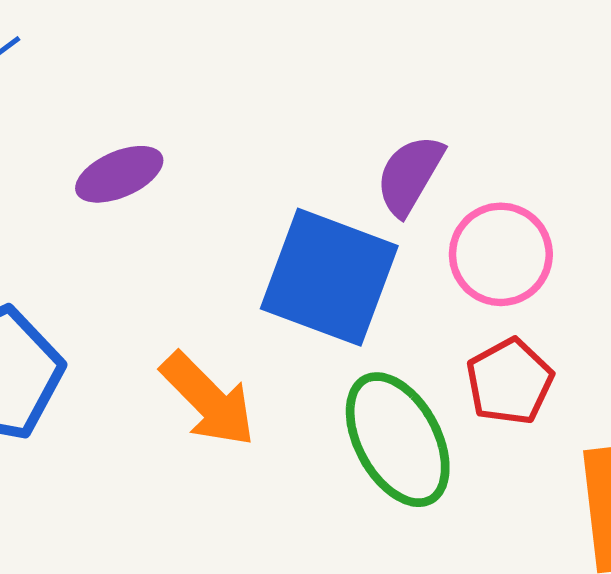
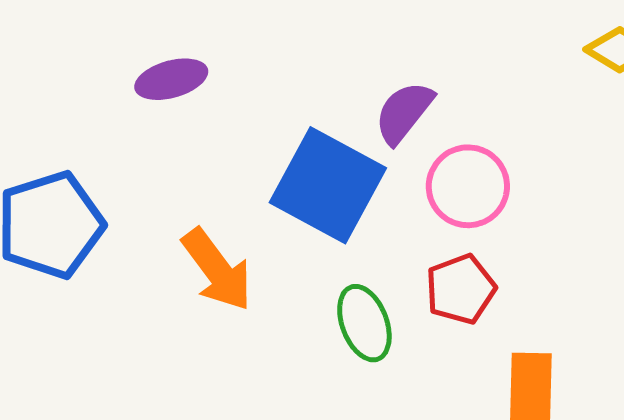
green ellipse: (398, 440) -> (364, 323), size x0.7

